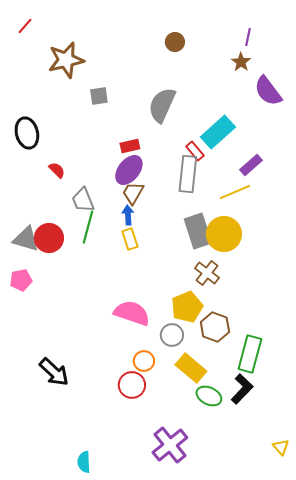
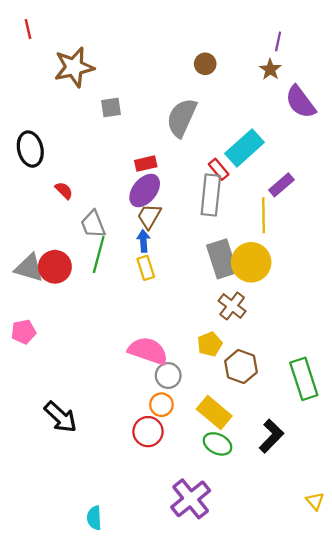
red line: (25, 26) -> (28, 29), turned -54
brown circle: (175, 42) -> (205, 64), moved
yellow line: (235, 192) -> (263, 215), turned -68
pink pentagon: (21, 280) -> (24, 332), moved
yellow pentagon: (187, 307) -> (210, 344), size x0.7
gray circle: (172, 335) -> (168, 376), moved
green rectangle: (250, 354) -> (304, 379), moved, turned -33
green ellipse: (209, 396) -> (218, 444), moved

